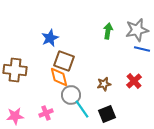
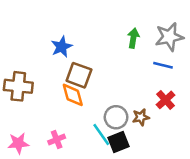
blue line: (142, 49) -> (163, 65), moved
brown star: (104, 84) -> (141, 117), moved
gray circle: (71, 95) -> (116, 117), moved
black square: (107, 114) -> (119, 142), moved

